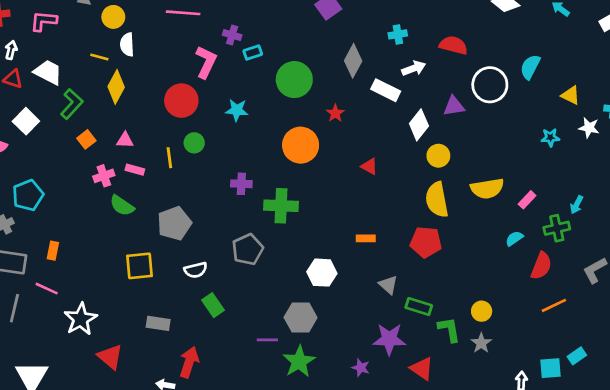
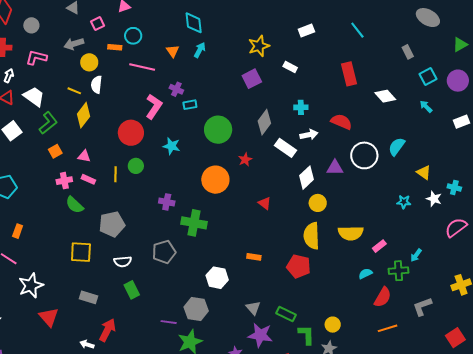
gray triangle: (388, 285) -> (253, 308), moved

